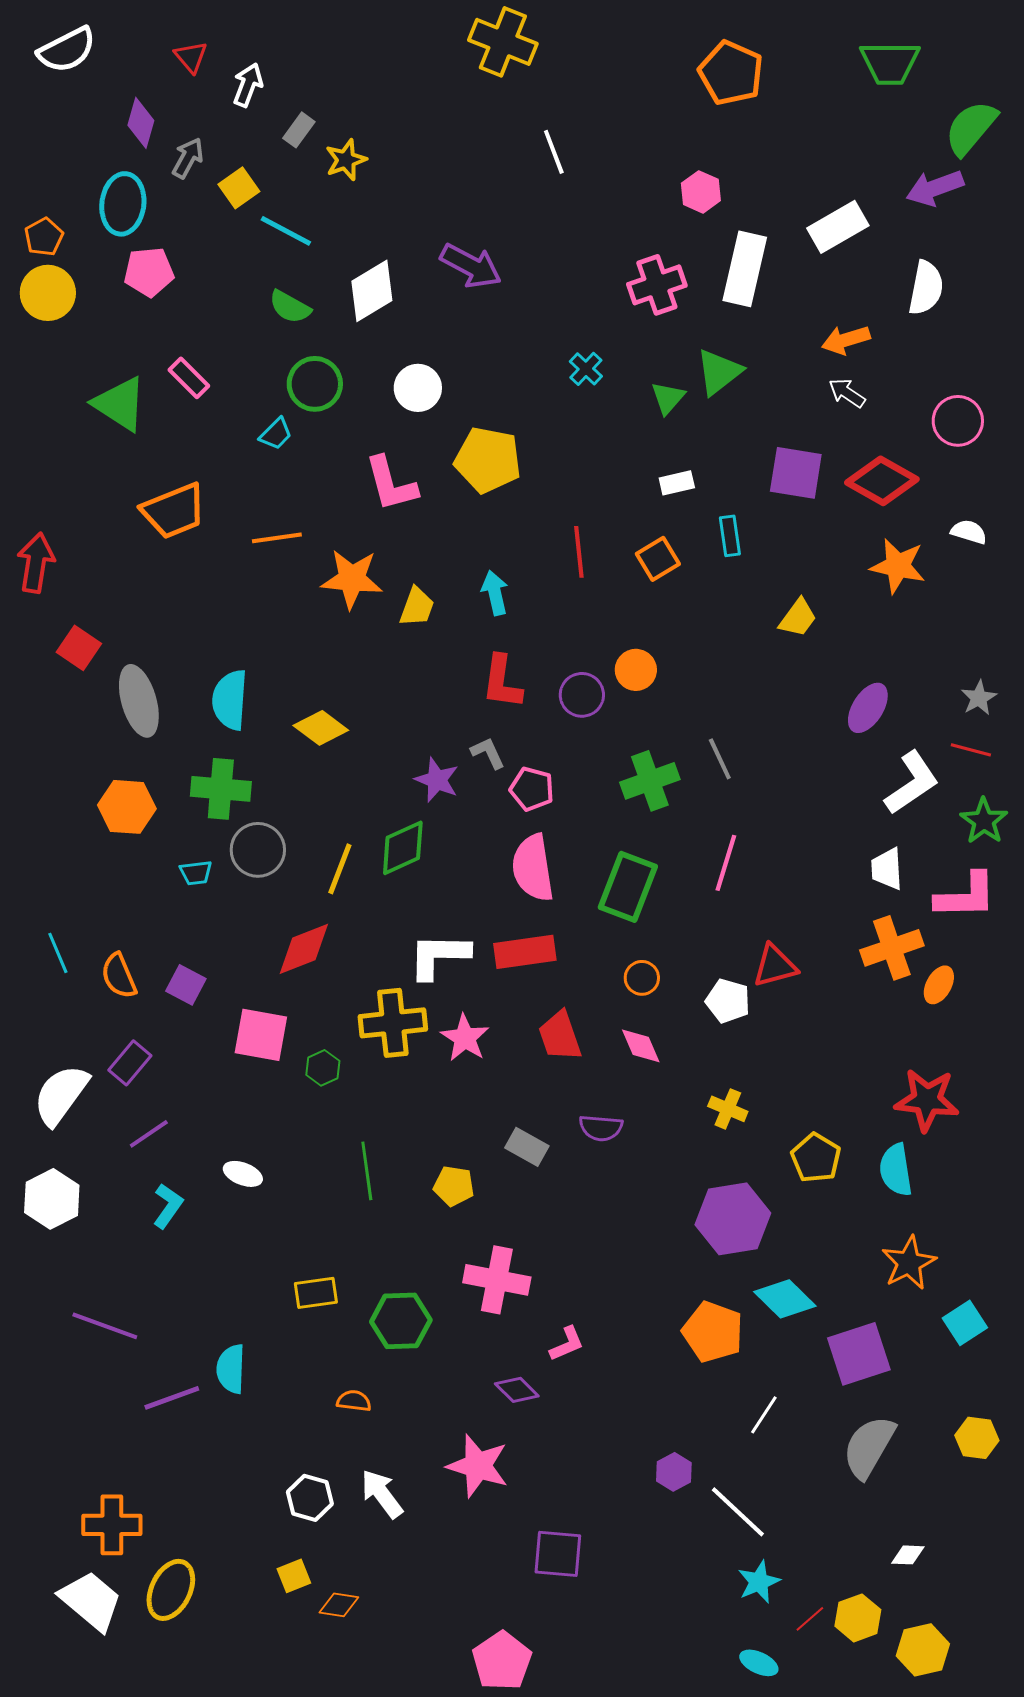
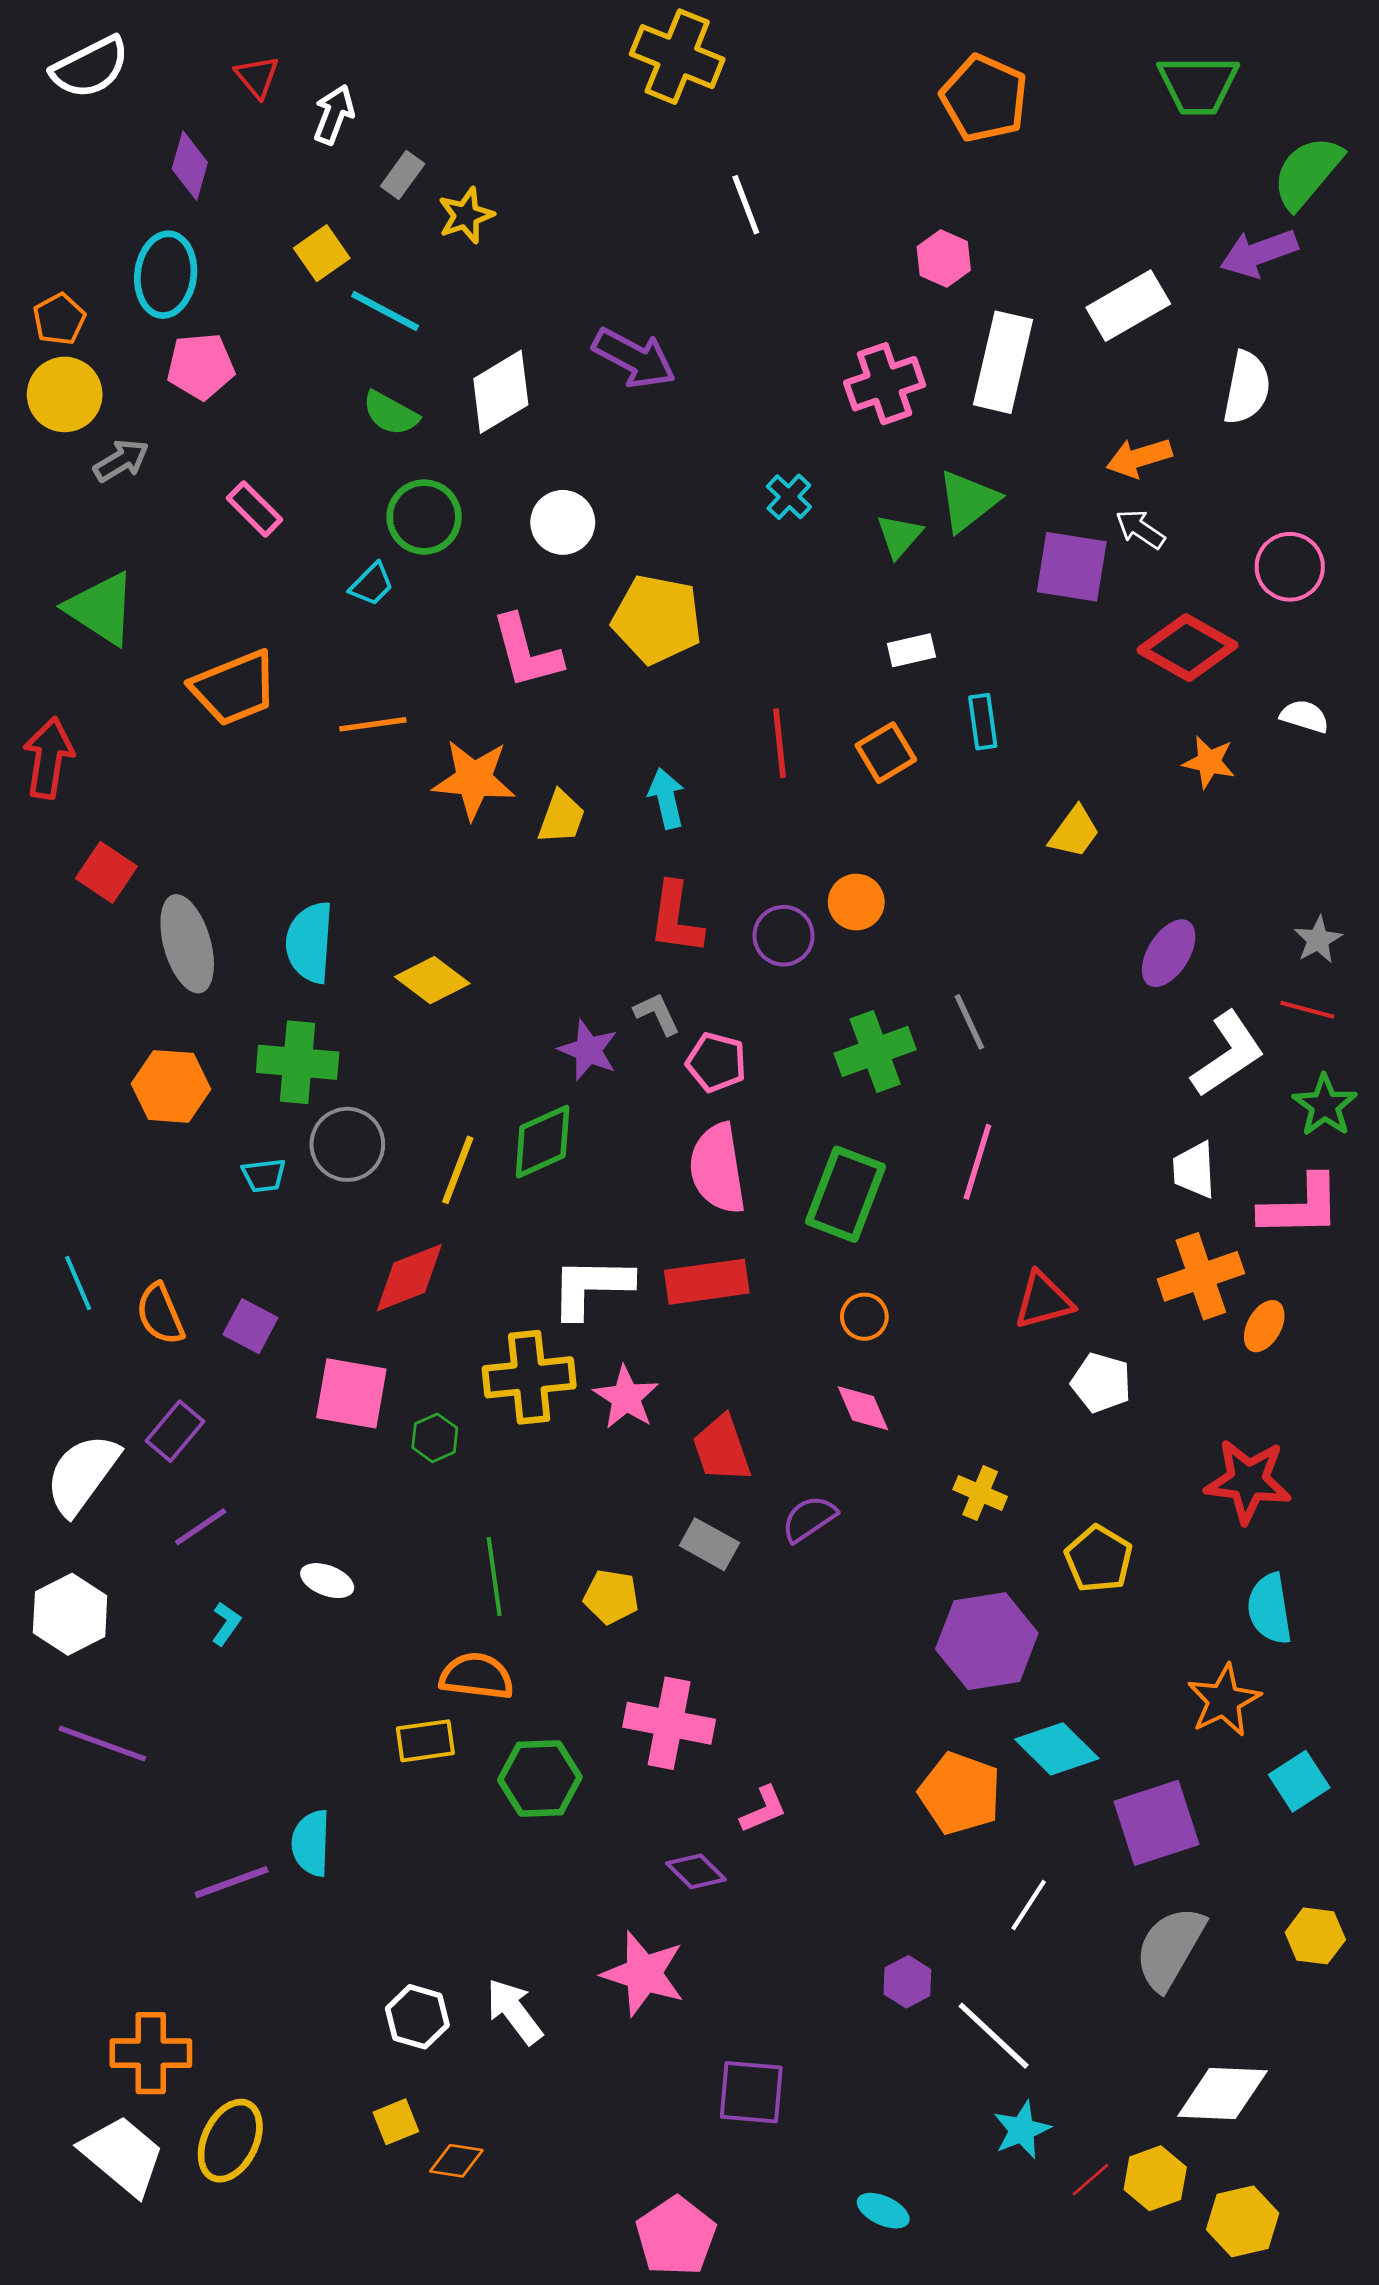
gray arrow: (188, 158) -> (121, 460), moved, turned 30
green triangle: (120, 404) -> (101, 609), moved
purple square: (796, 473) -> (1072, 567), moved
orange star: (898, 566) -> (1209, 762), size x0.7
white pentagon: (728, 1001) -> (1101, 1383), moved
red trapezoid: (560, 1036) -> (722, 1449), moved
purple semicircle: (601, 1128) -> (809, 1519), turned 141
cyan semicircle: (896, 1170) -> (1270, 1609), moved
cyan L-shape: (168, 1206) -> (226, 1624), size x0.7
purple line: (105, 1326) -> (102, 1743), moved
orange semicircle: (354, 1401) -> (477, 1676), moved, size x1.6
white diamond: (908, 1555) -> (1222, 2093), size x2.0
cyan ellipse: (759, 1663) -> (883, 2211), moved

